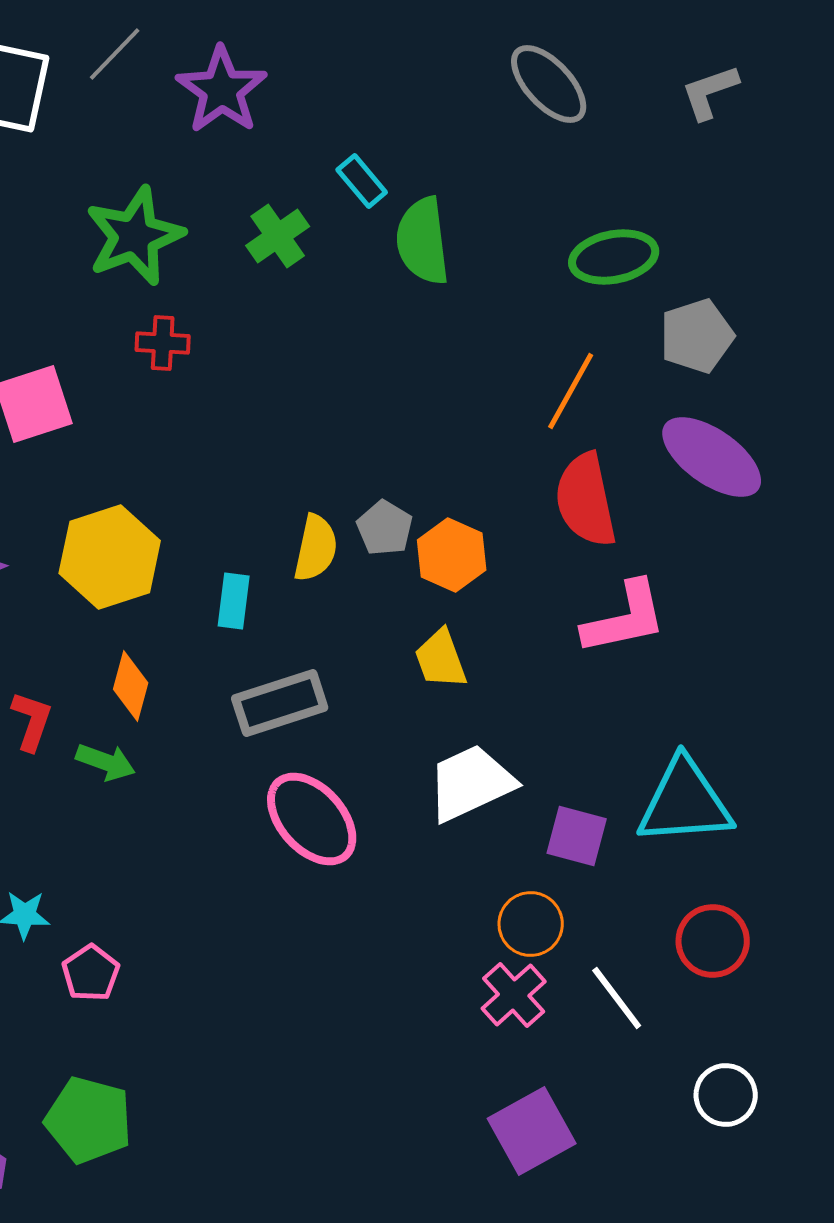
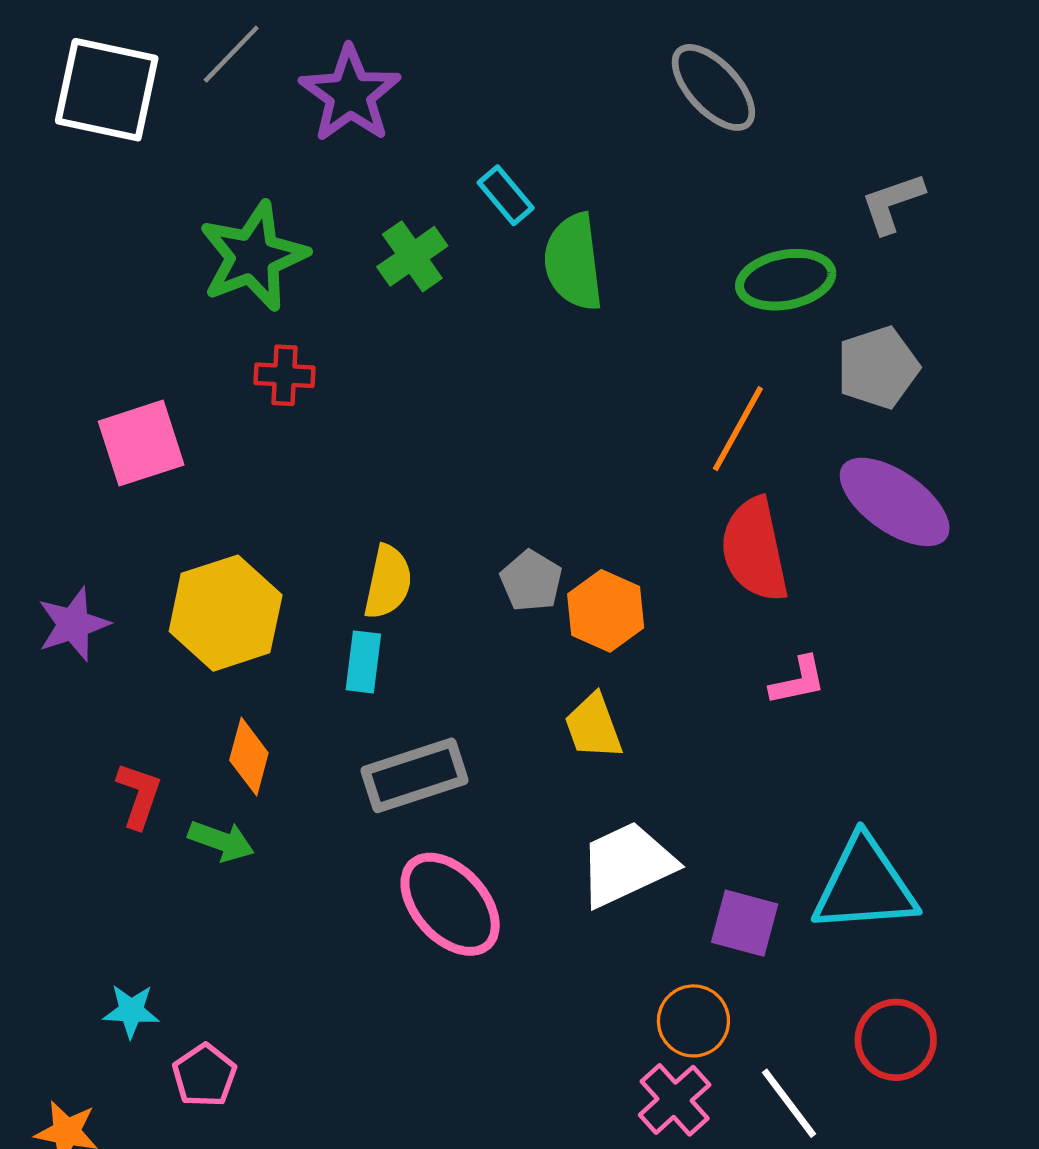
gray L-shape: (710, 92) -> (892, 203), moved
yellow semicircle: (316, 548) -> (388, 582), moved
pink L-shape: (625, 618) -> (798, 681), size x0.6

